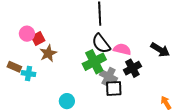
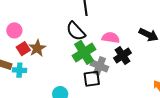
red square: (38, 38) -> (23, 49), moved
black semicircle: (101, 44) -> (76, 31), moved
black square: (114, 88) -> (92, 79), moved

